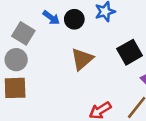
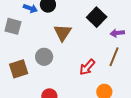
gray circle: (16, 60) -> (44, 57), moved

